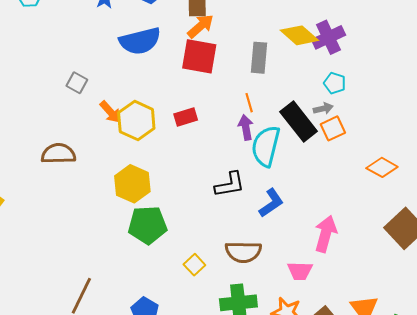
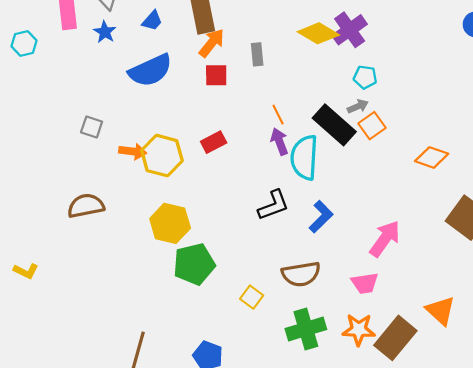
red square: (199, 56) -> (216, 75), size x0.6
gray rectangle: (259, 58) -> (257, 54), moved, size x0.7
orange arrow: (110, 112) -> (133, 151), turned -30
pink arrow: (326, 234) -> (385, 239), turned 30

